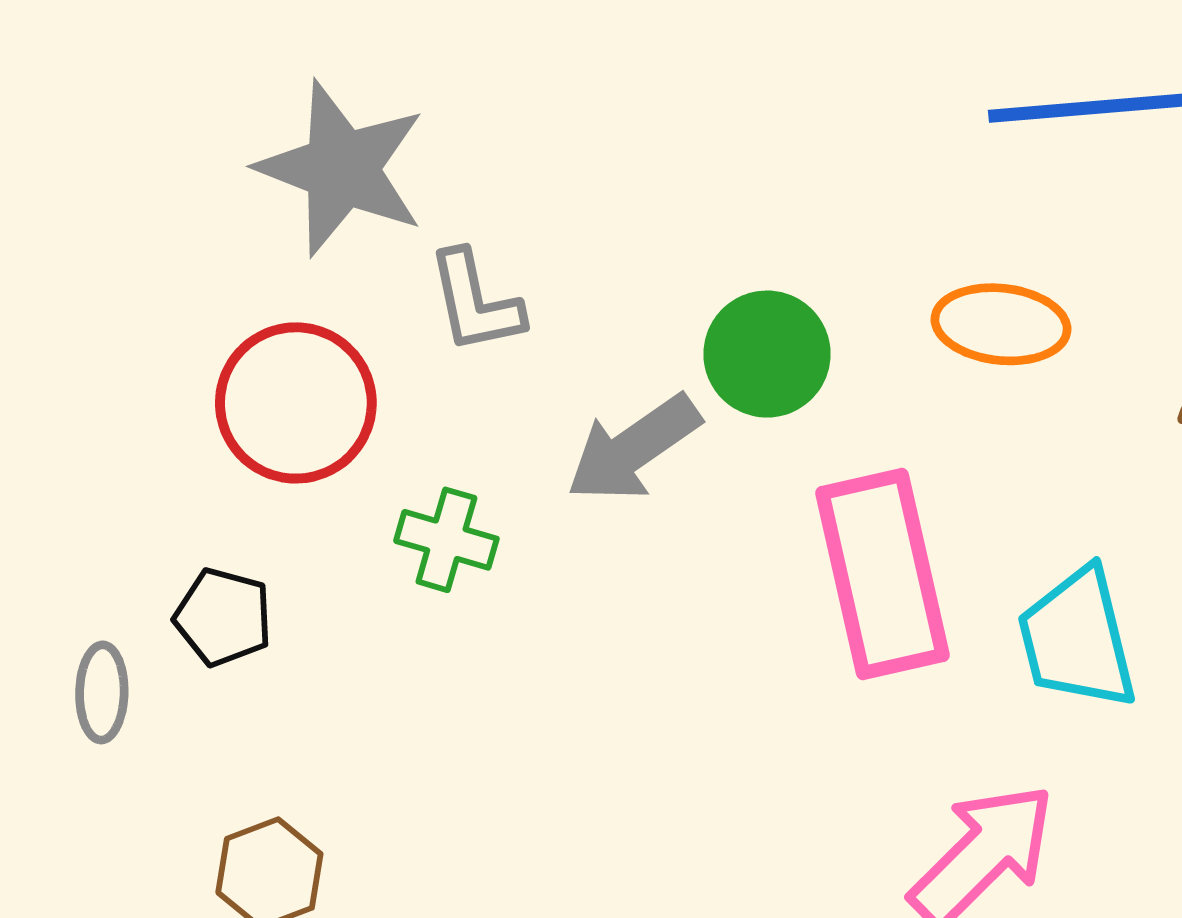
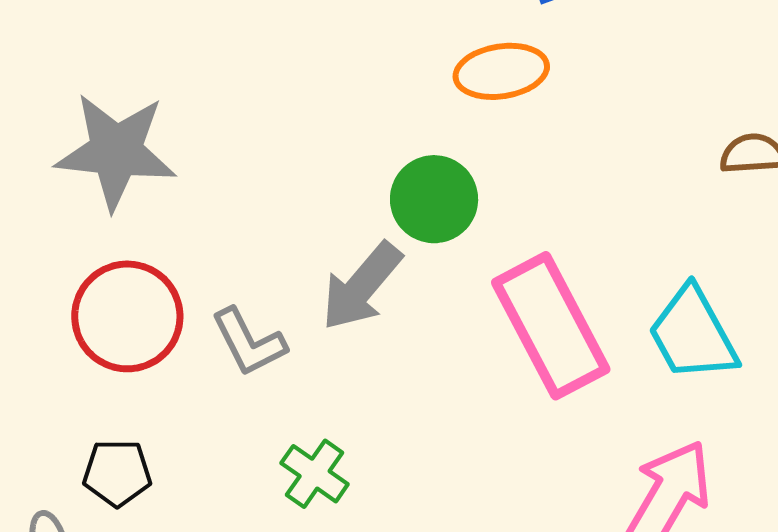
gray L-shape: (475, 302) -> (249, 342), moved
orange ellipse: (1001, 324) -> (501, 71), moved
green cross: (446, 540) -> (315, 474), moved, turned 34

